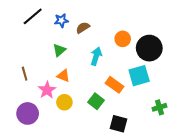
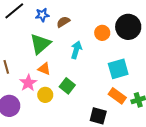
black circle: (149, 48) -> (128, 27), moved
green triangle: (59, 50) -> (40, 44), size x1.6
orange rectangle: (114, 85) -> (117, 96), moved
green square: (96, 101) -> (67, 86), moved

